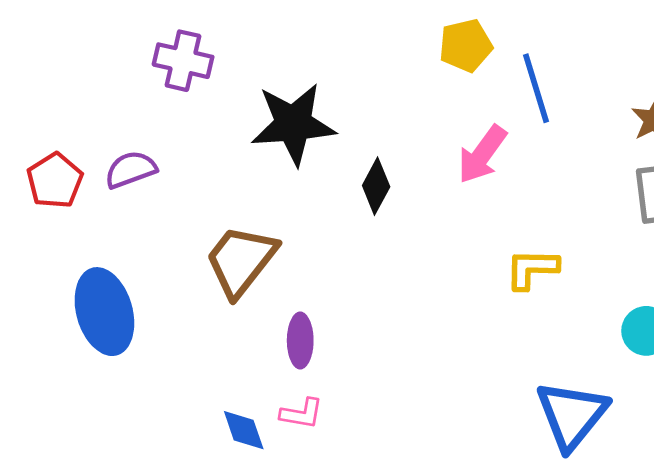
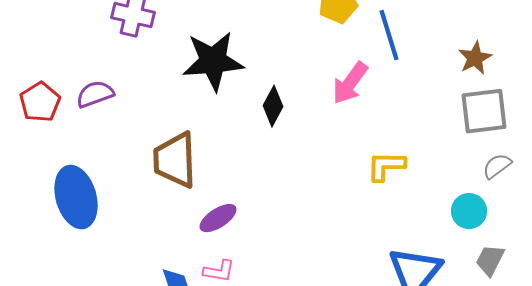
brown trapezoid: (241, 261) -> (175, 160), turned -40
purple ellipse: (300, 341) -> (218, 218), turned 57

